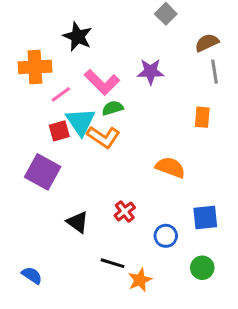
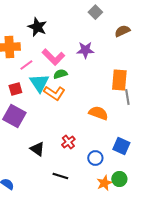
gray line: (214, 72) -> (127, 97), moved
orange rectangle: (202, 117) -> (119, 80), size x1.5
red square: (59, 131) -> (15, 89), moved
blue square: (205, 218) -> (121, 146), turned 30
orange star: (140, 280) -> (104, 183), moved

